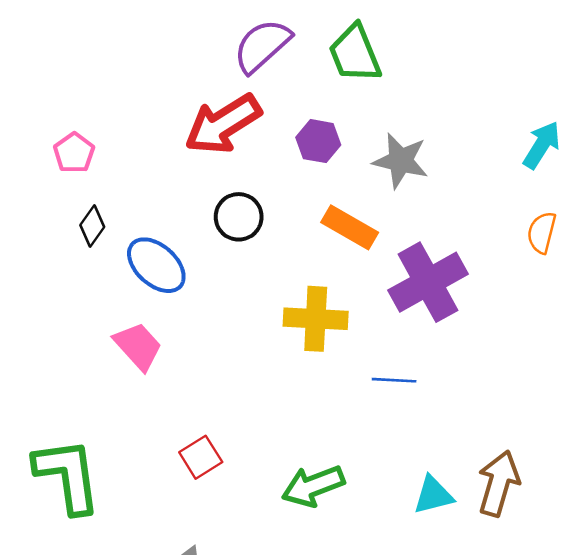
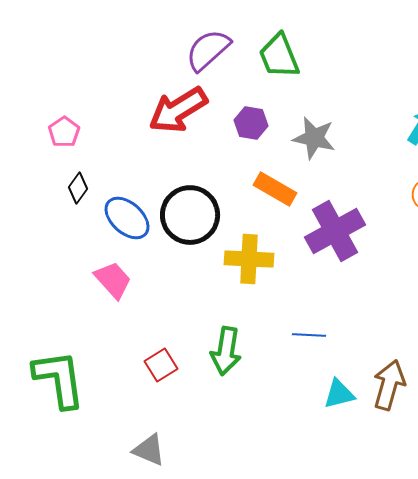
black circle: (239, 217) -> (190, 215), moved, size x1.6
blue line: (394, 380) -> (309, 335), moved
green arrow: (313, 486) -> (226, 351), moved, turned -60

